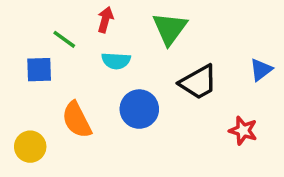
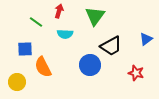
blue square: (39, 70) -> (25, 49), moved
blue circle: (139, 109) -> (90, 65), moved

